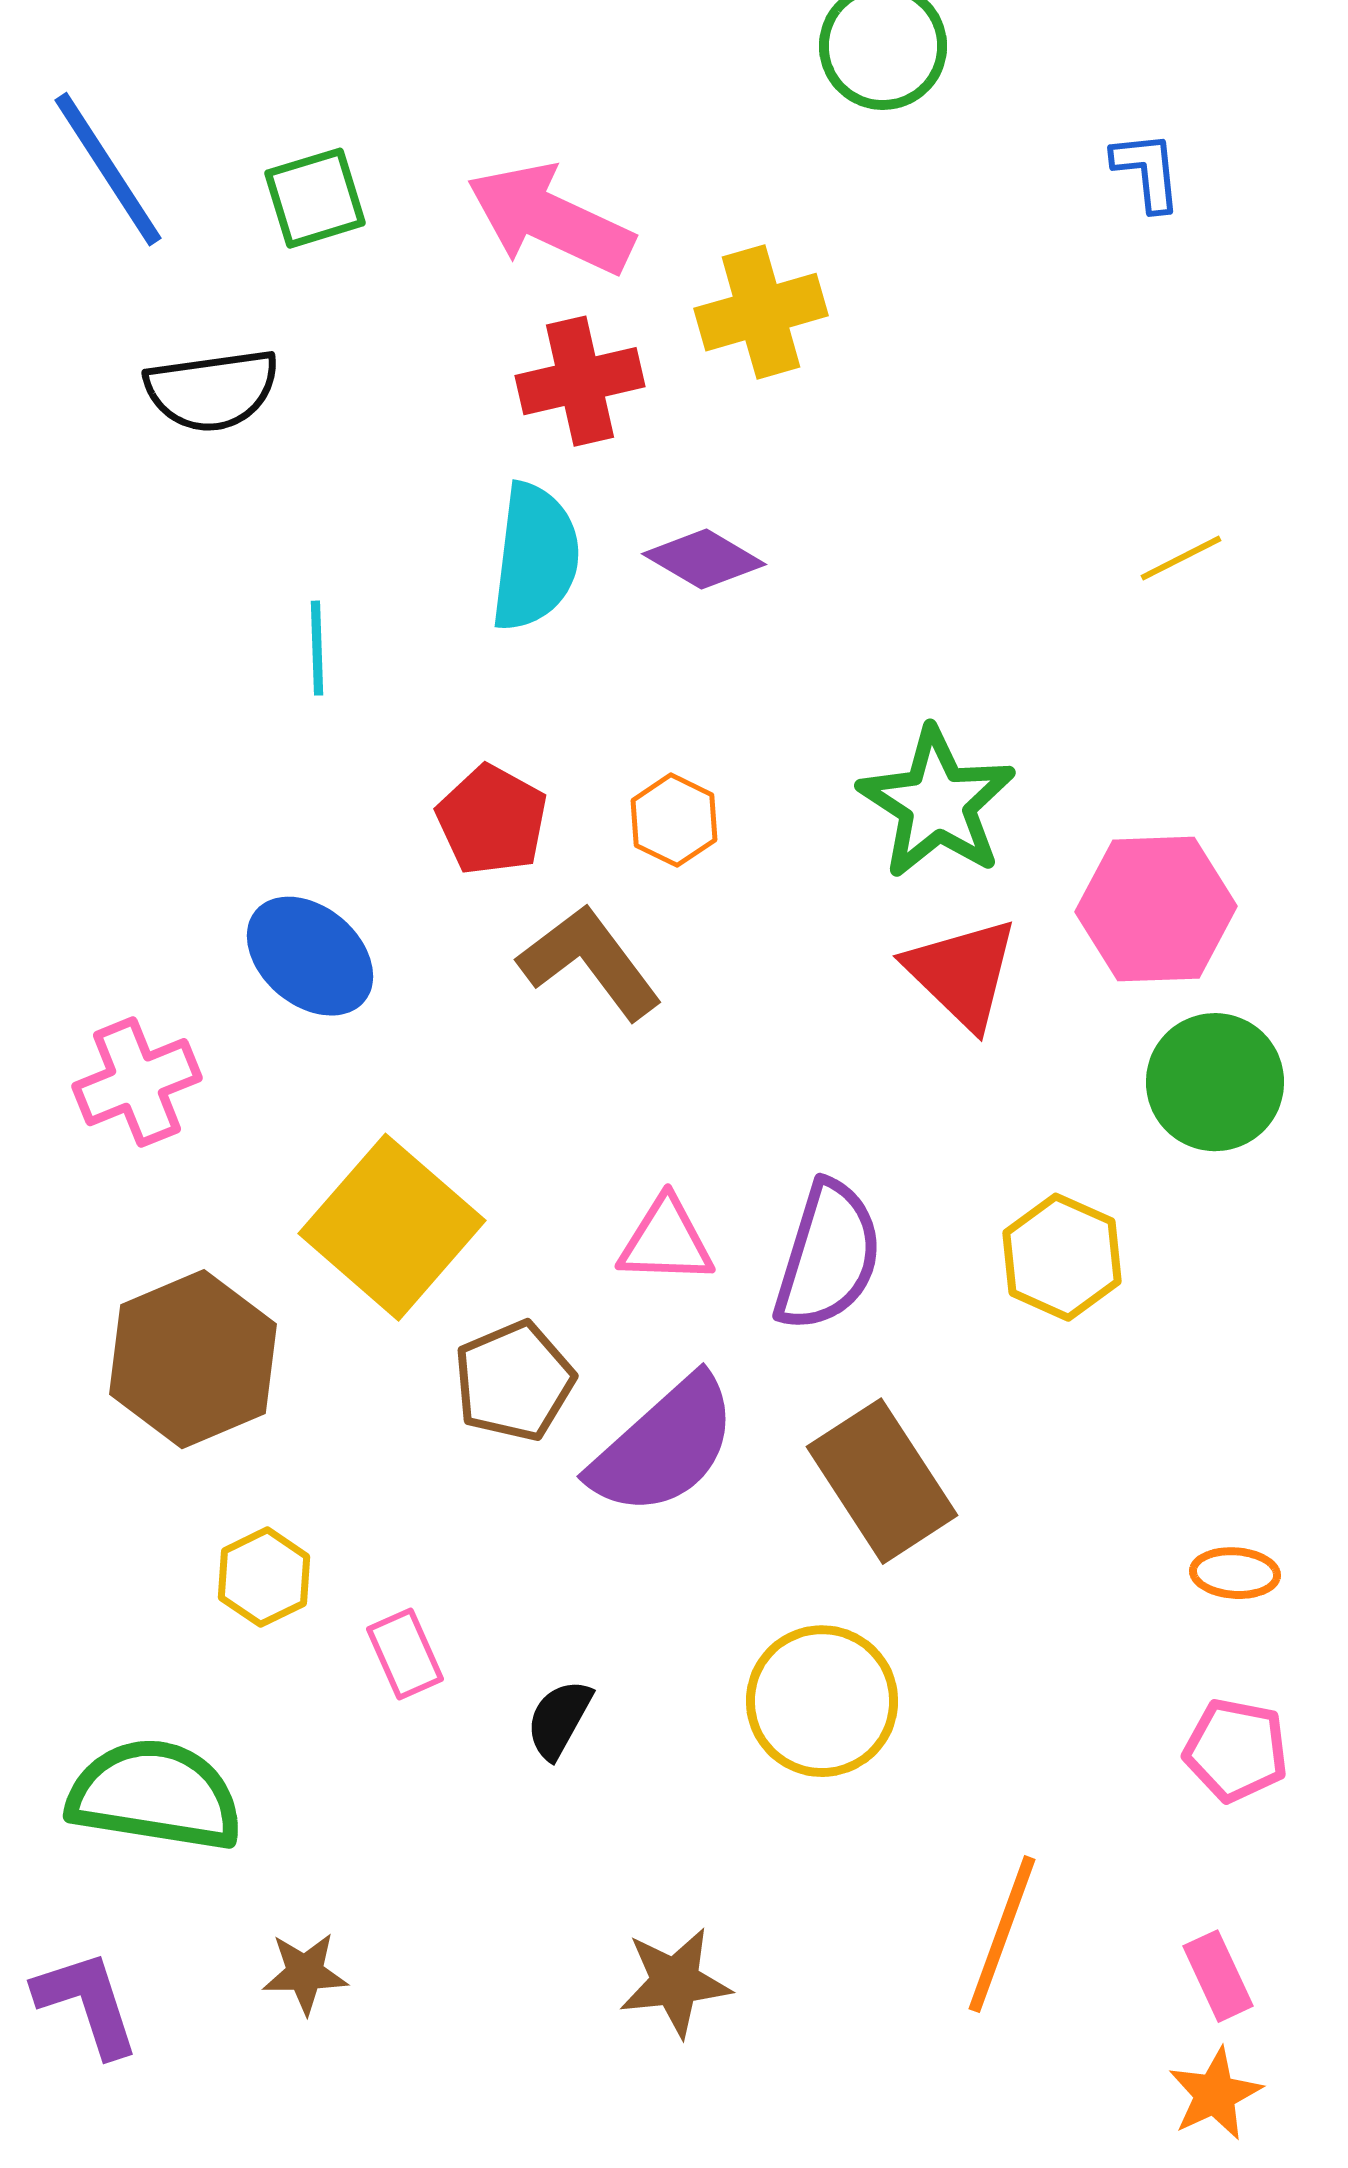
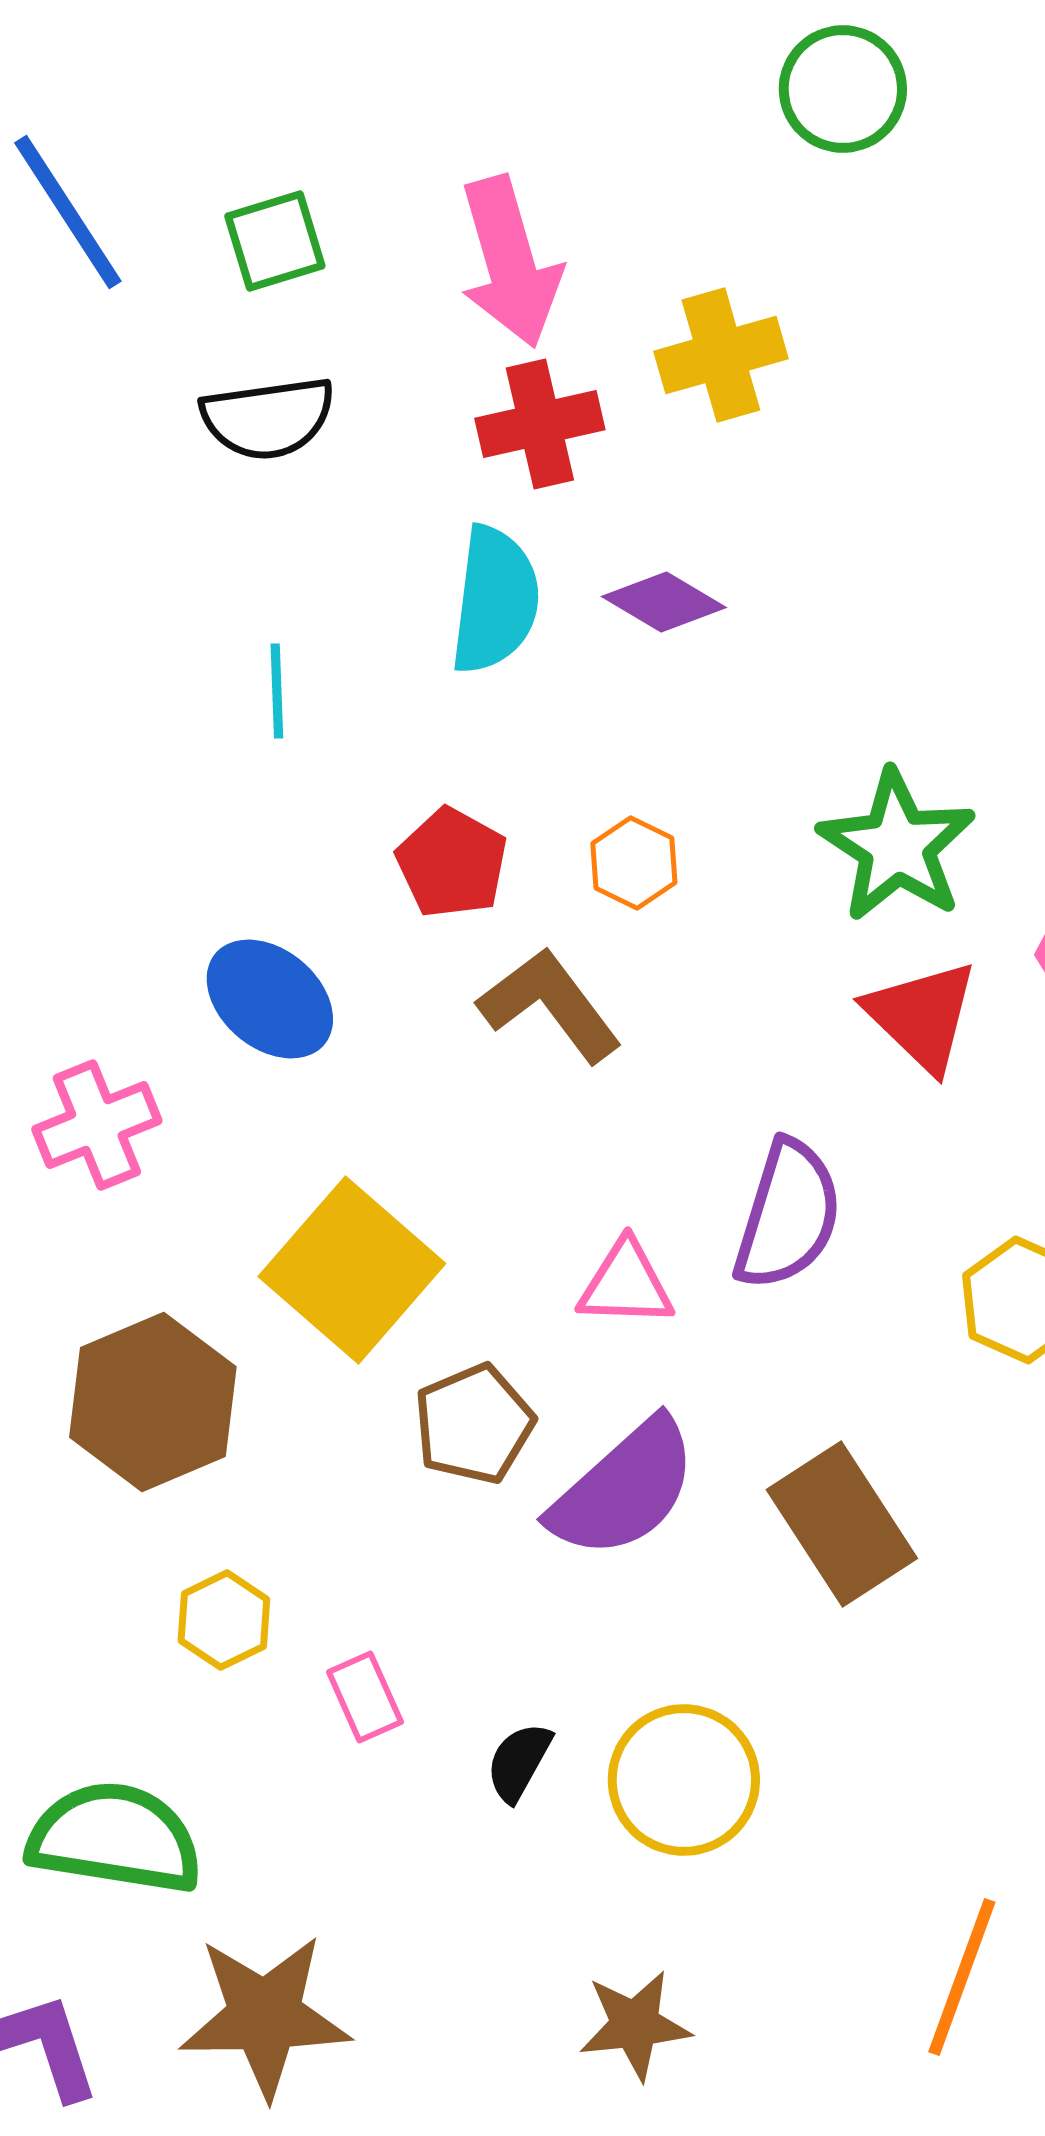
pink arrow: (550, 219) -> (510, 262), turned -131
black semicircle: (212, 390) -> (268, 418), moved
purple semicircle: (828, 1256) -> (788, 1215), moved
yellow circle: (822, 1701) -> (684, 1780), moved
brown star: (305, 1973) -> (265, 2016), size x2.0

